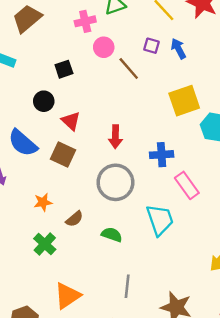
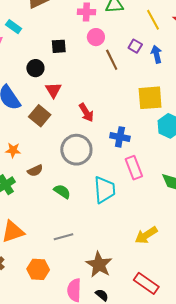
red arrow: (115, 137) -> (86, 112), turned -48
gray line: (127, 286) -> (64, 237), turned 54

